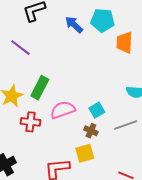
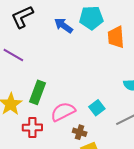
brown cross: (91, 131) -> (80, 132), moved

